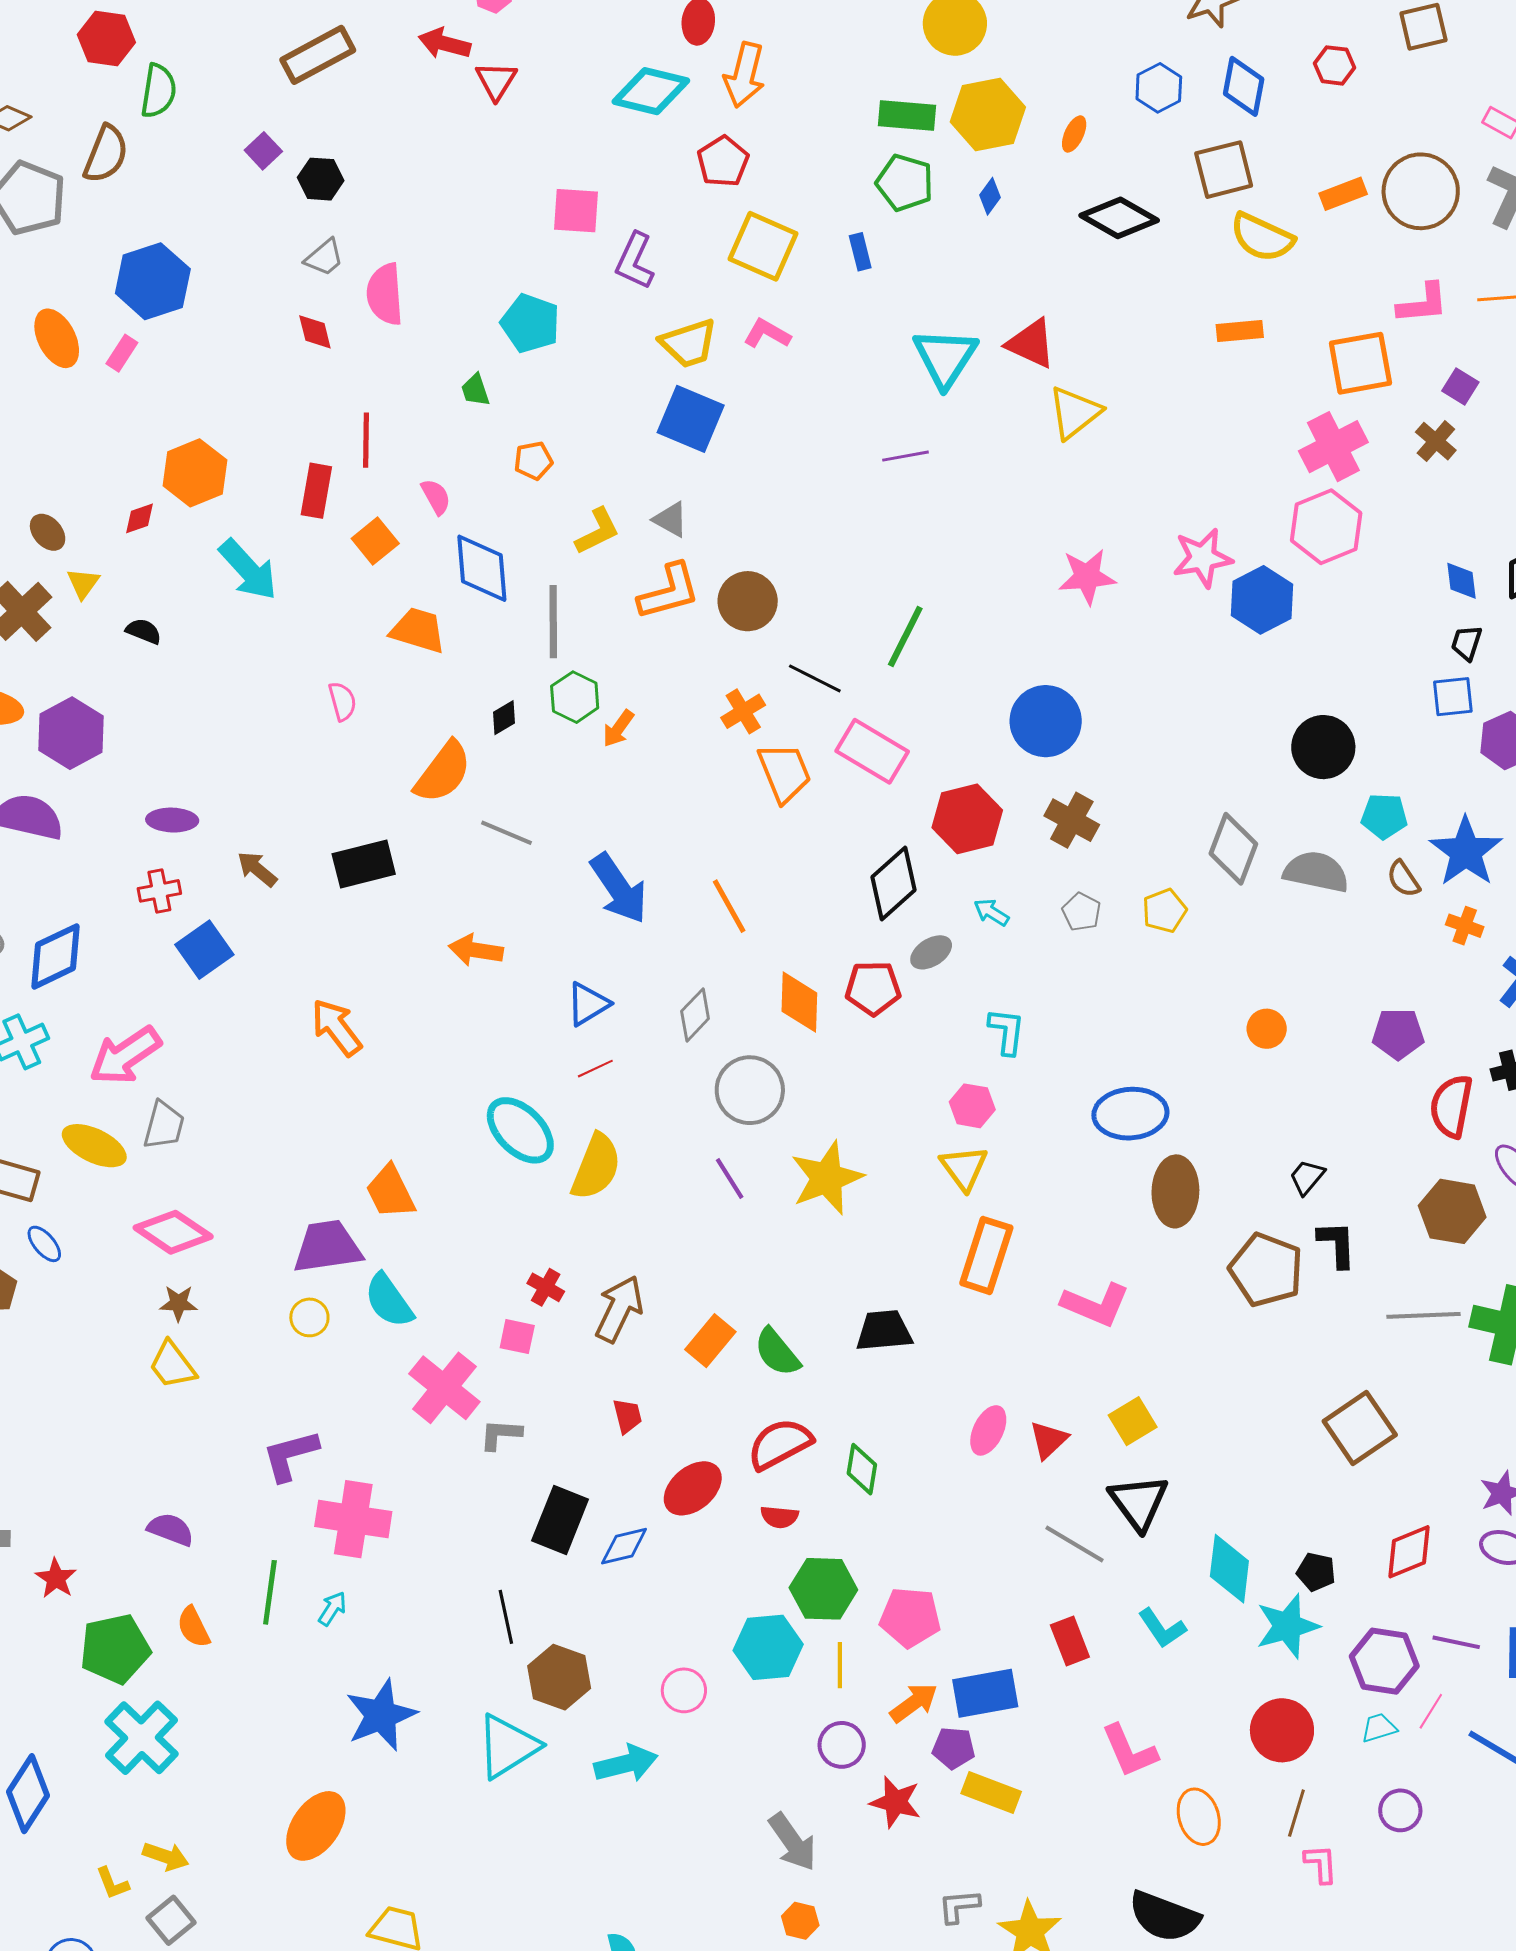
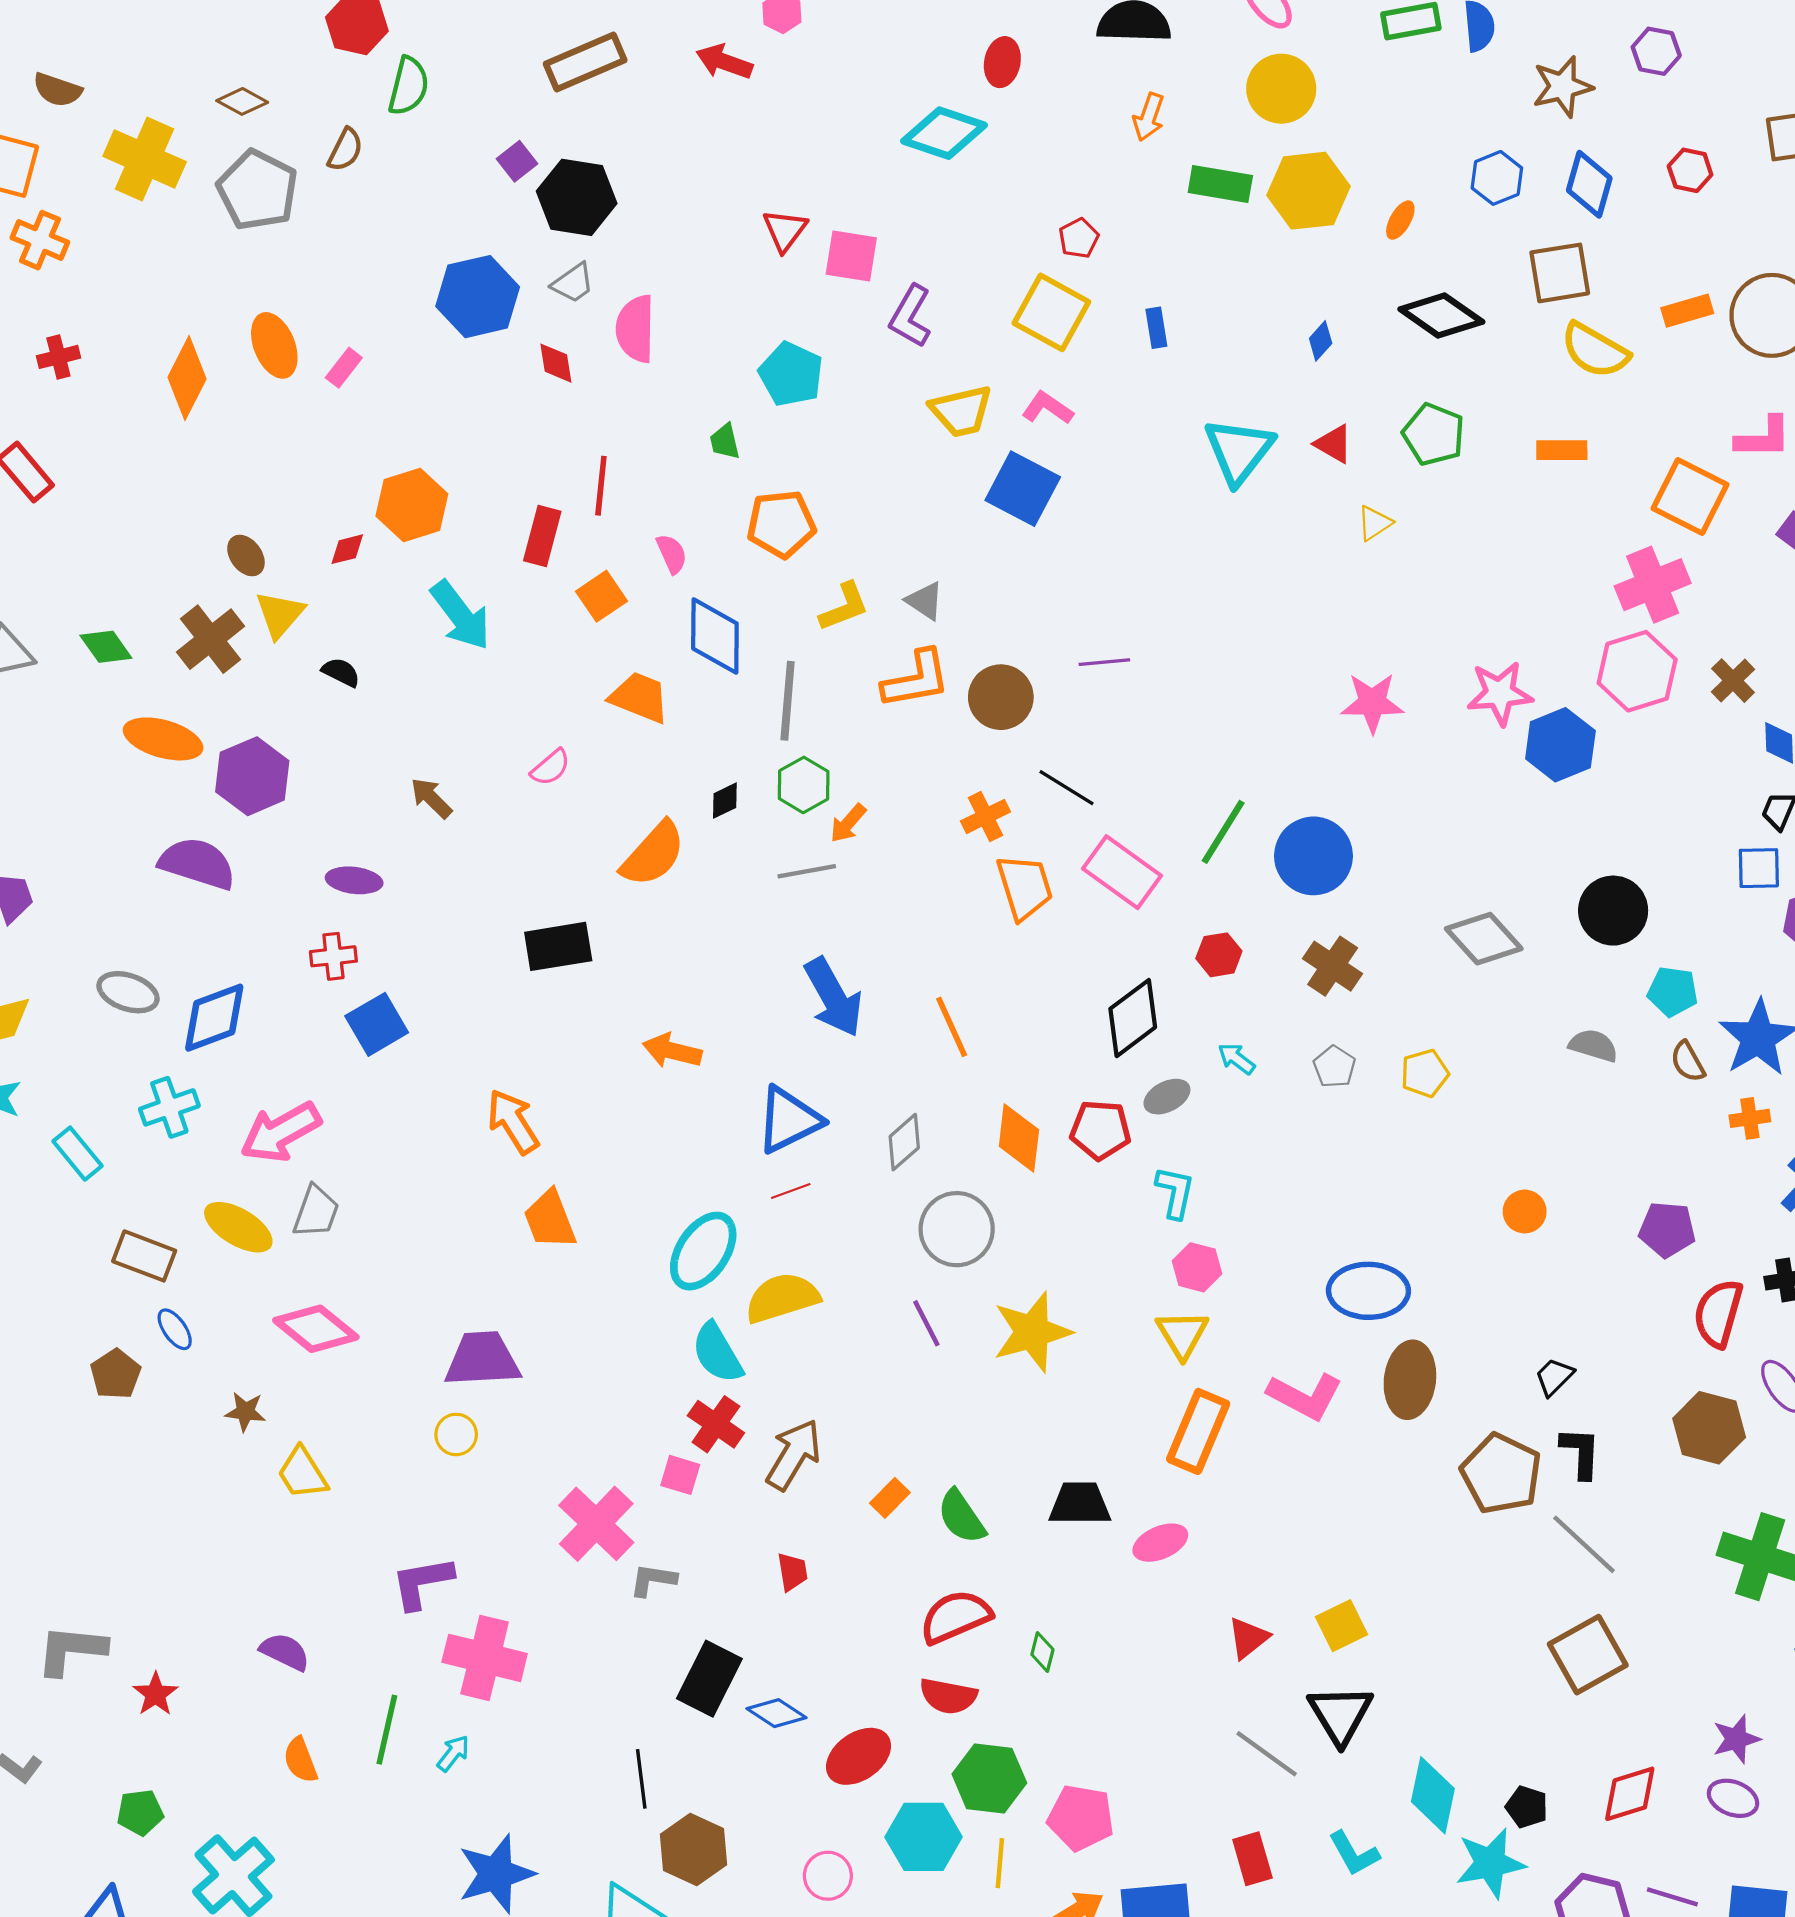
orange arrow: (744, 75) -> (1149, 117), moved, size x0.7
red triangle: (496, 81) -> (785, 230), moved
brown semicircle: (106, 154) -> (345, 150), size x0.7
red pentagon: (723, 161) -> (1079, 238), moved, size x0.7
black hexagon: (321, 179) -> (577, 197), size x1.6
green pentagon: (905, 183) -> (1434, 434), moved
blue diamond: (990, 196) -> (1321, 341), moved
blue hexagon: (153, 281) -> (478, 297), moved
red triangle: (1031, 344) -> (1334, 444), size x0.7
orange square: (1360, 363) -> (1690, 497), turned 32
yellow triangle: (1075, 412) -> (1374, 523), size x0.6
blue square: (691, 419) -> (1023, 489), moved
brown cross: (1436, 441) -> (1733, 681), moved
purple line: (905, 456) -> (1104, 662), moved
orange pentagon: (533, 461) -> (781, 524), size x1.6
yellow triangle: (83, 583) -> (280, 614), size x1.4
green line: (905, 636) -> (1223, 832), moved
pink semicircle: (342, 701) -> (551, 767), turned 60
red hexagon: (967, 819) -> (1219, 955), size x0.6
gray line: (507, 833) -> (807, 871), moved, turned -38
gray diamond: (1233, 849) -> (1484, 939), moved, turned -68
brown arrow: (257, 869) -> (431, 798), moved
gray semicircle: (1316, 872) -> (1593, 1046), size x0.7
orange cross: (1465, 926) -> (1750, 1118), turned -33
blue triangle: (588, 1004) -> (789, 1120), size x1.4
cyan L-shape: (1007, 1031) -> (1175, 1192), moved
cyan ellipse: (520, 1130) -> (703, 1251), turned 74
yellow semicircle: (596, 1167) -> (782, 1298), turned -134
orange trapezoid: (390, 1192) -> (550, 1220), moved
red cross: (546, 1287) -> (716, 1424), size x1.4
cyan semicircle: (389, 1301) -> (717, 1353), moved
brown star: (179, 1303) -> (245, 1412), moved
pink L-shape: (1096, 1305) -> (1305, 1396), moved
gray line: (1423, 1315) -> (1584, 1544), moved, turned 40
orange rectangle: (710, 1341) -> (890, 1498), size x0.7
pink ellipse: (988, 1430) -> (1160, 1543), moved, turned 36
green diamond: (862, 1469) -> (1042, 1652), size x0.7
red ellipse: (693, 1488) -> (859, 1756), moved
red semicircle: (779, 1517) -> (948, 1696), size x1.4
blue diamond: (624, 1546) -> (777, 1713), turned 42
green pentagon: (115, 1649) -> (140, 1812), moved, size x0.6

